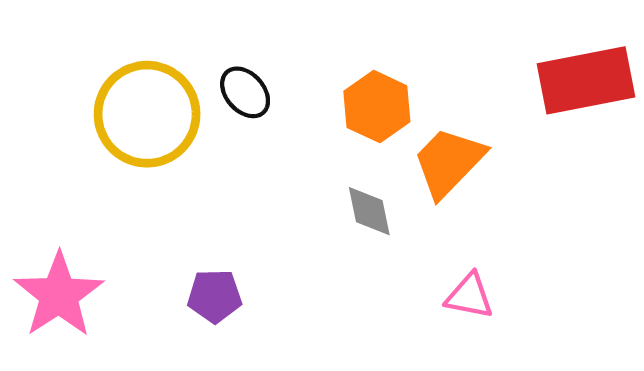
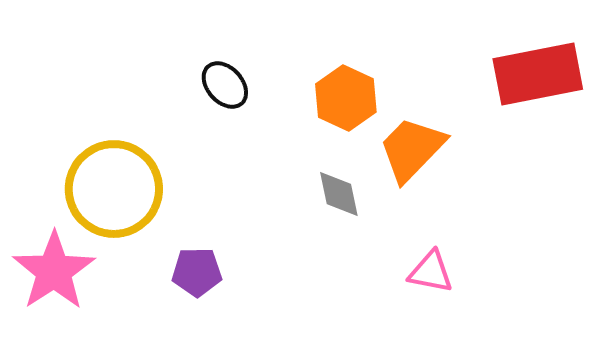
yellow circle: (147, 114) -> (114, 189), moved

